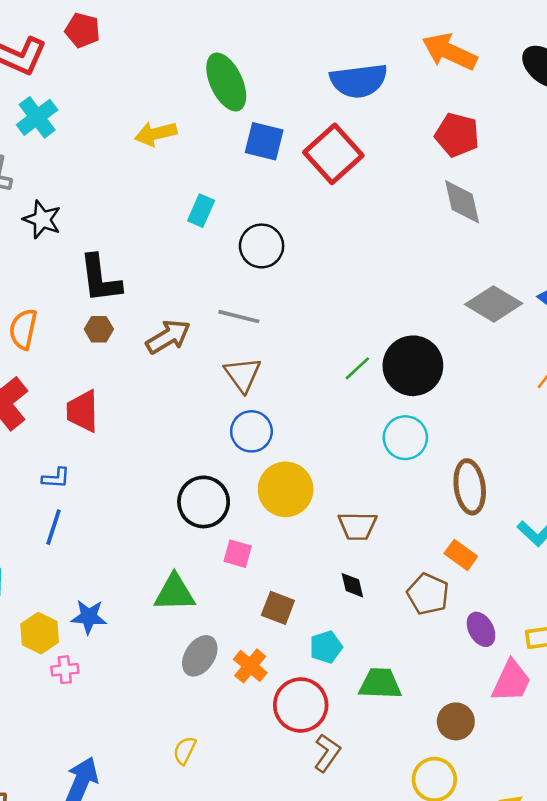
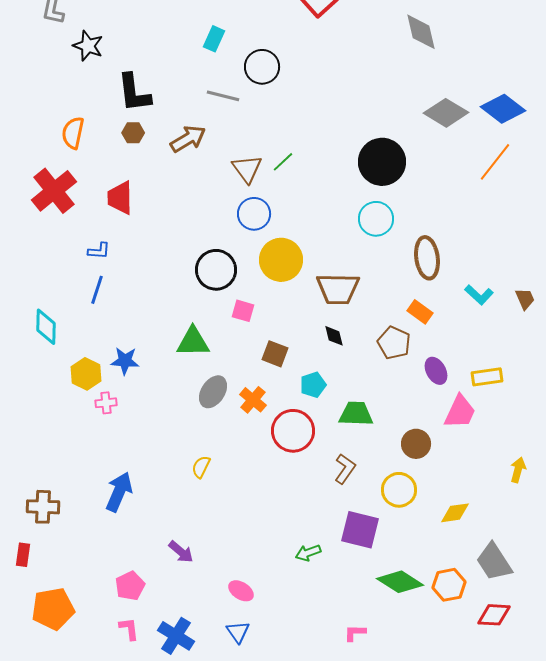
gray line: (239, 317) -> (223, 96), moved
green line: (357, 368) -> (283, 162), moved
brown trapezoid: (357, 526) -> (338, 289), size x1.4
brown L-shape: (327, 753) -> (345, 469), moved

